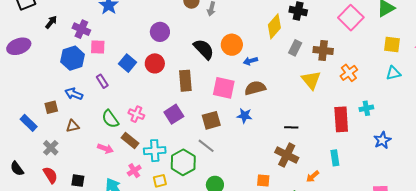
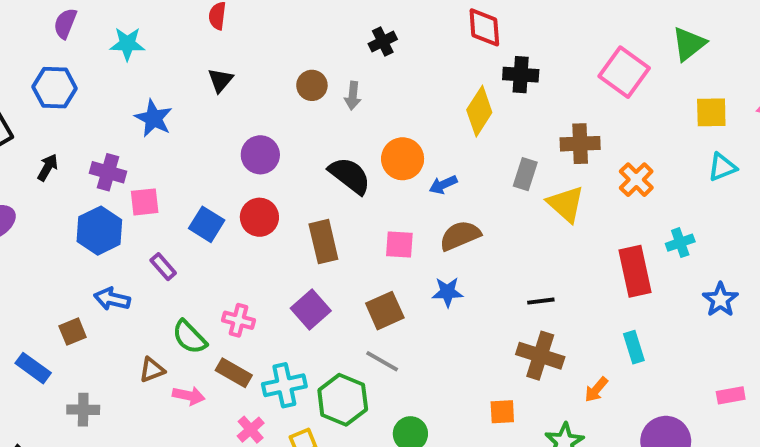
gray rectangle: (295, 48) -> (525, 174), moved
pink square: (224, 88) -> (399, 245), size x0.7
brown triangle: (73, 126) -> (152, 370), moved
gray cross: (51, 148) -> (83, 410), turned -35

